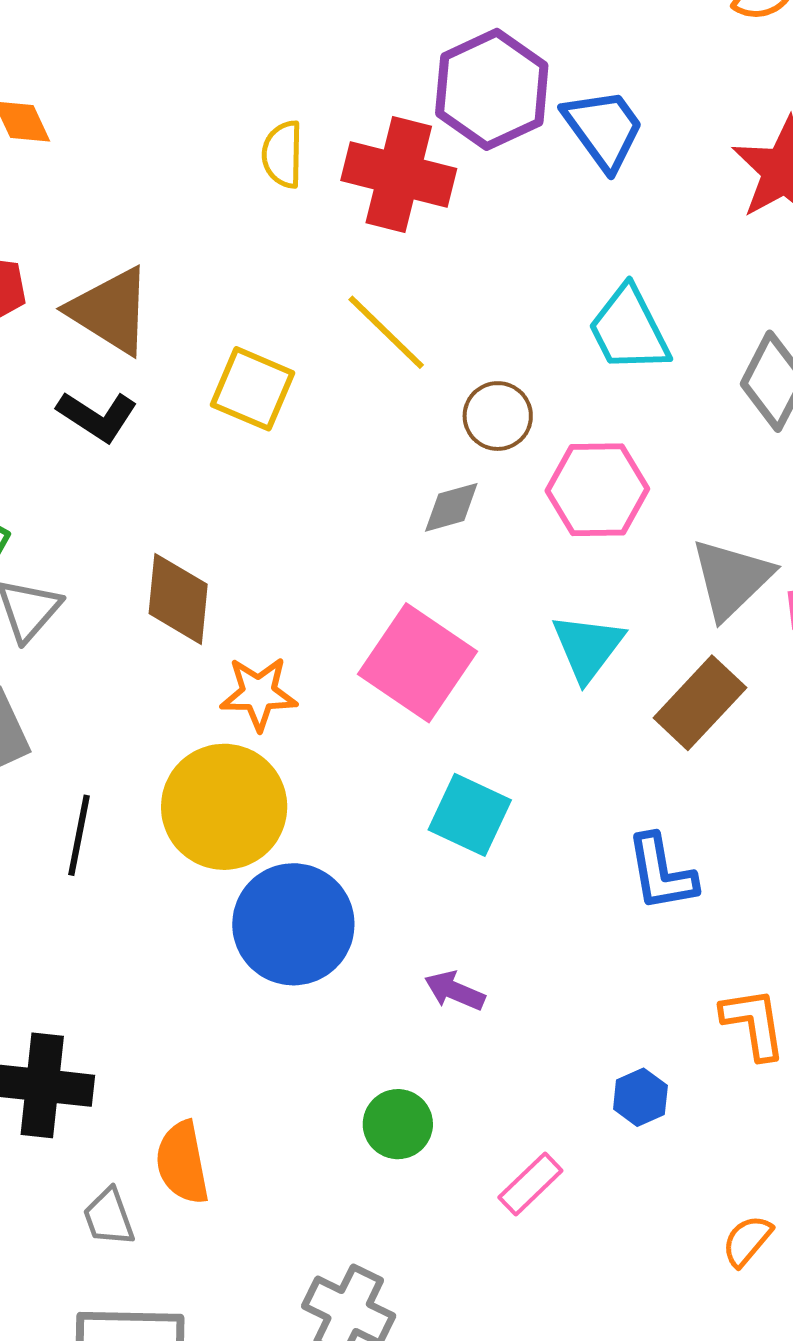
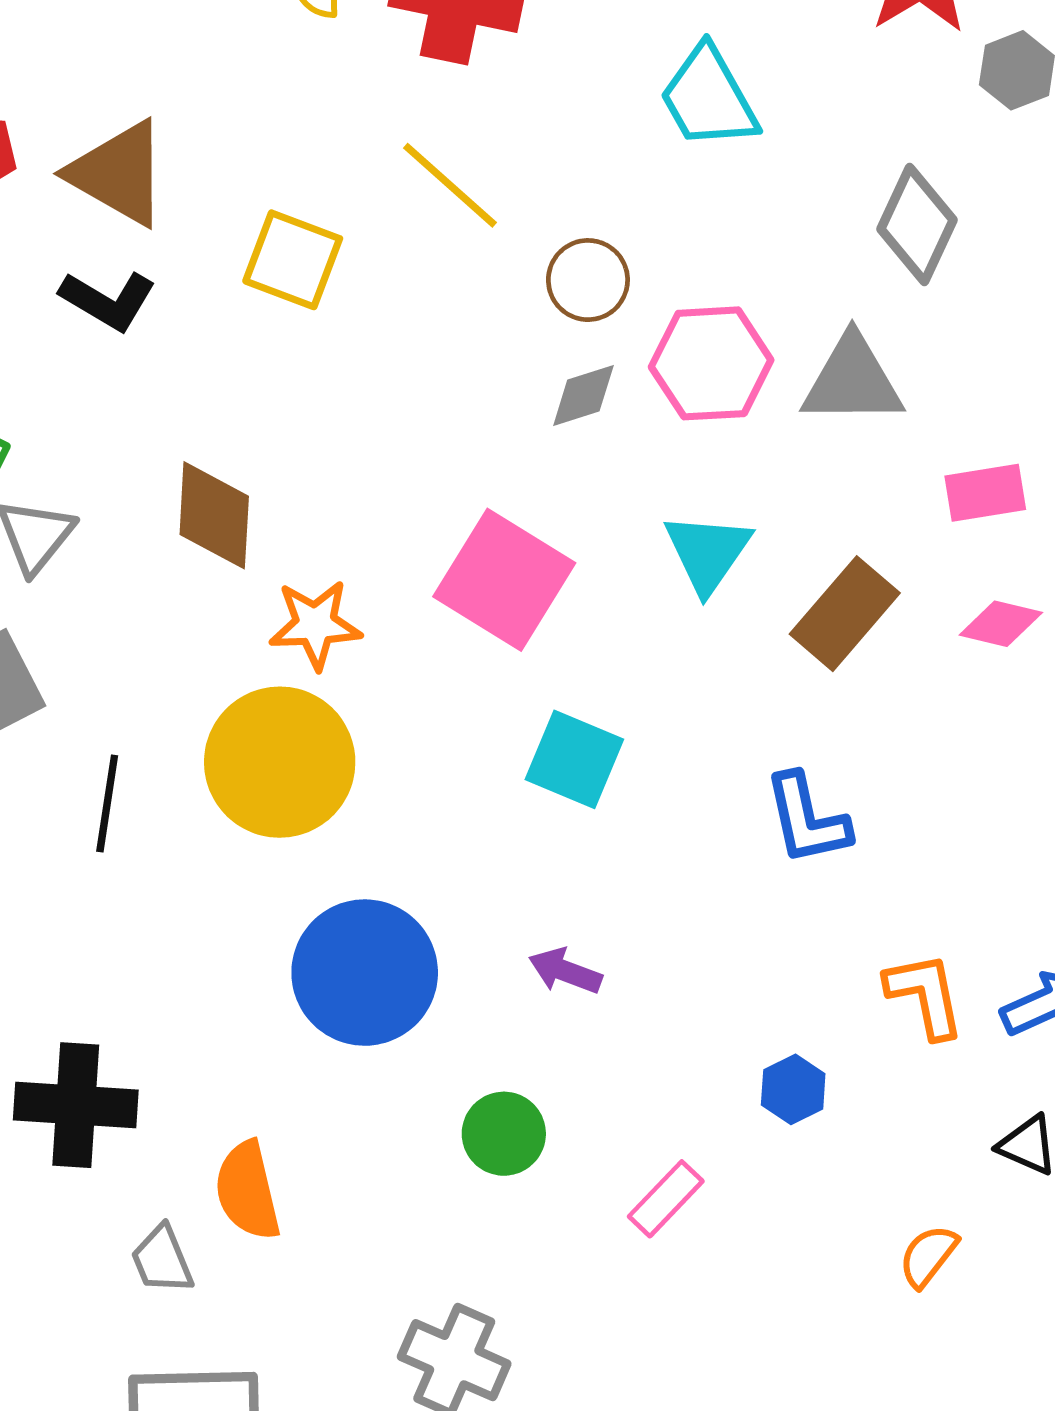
cyan trapezoid: (629, 329) -> (709, 98), moved
gray diamond: (451, 507) -> (583, 395), moved
gray triangle: (731, 579) -> (852, 380), moved, turned 46
blue circle: (293, 924) -> (365, 973), moved

